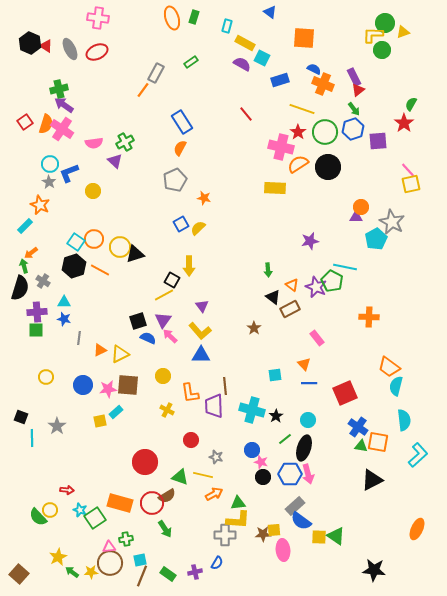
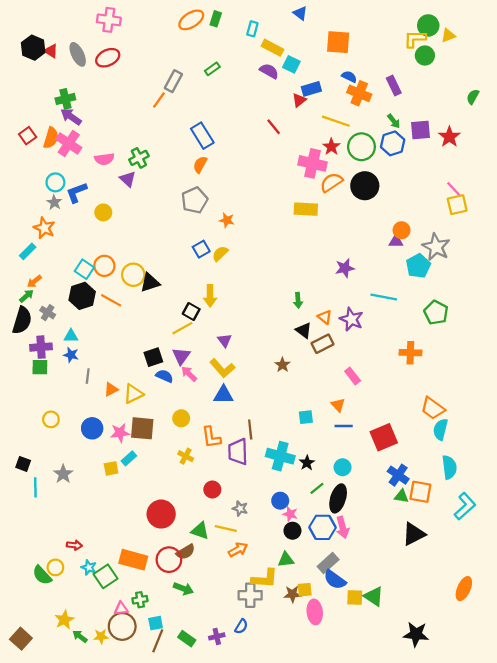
orange ellipse: (172, 18) -> (191, 20), turned 75
red triangle: (358, 90) -> (299, 100), moved
green semicircle: (411, 104) -> (473, 97), moved
purple square: (378, 141) -> (420, 130), moved
green arrow: (24, 266) -> (26, 296), turned 64
green pentagon: (332, 281) -> (436, 313), moved
green triangle: (238, 503) -> (286, 560), moved
green arrow: (165, 529) -> (183, 589), turned -36

